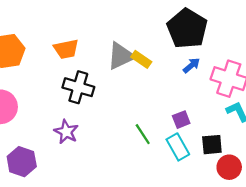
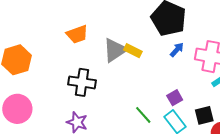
orange trapezoid: (66, 49) -> (77, 34), moved

